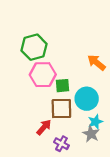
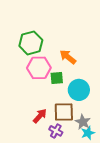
orange arrow: (97, 63) -> (68, 57), moved
brown square: (61, 109) -> (64, 112), moved
cyan star: (95, 122) -> (88, 133), moved

